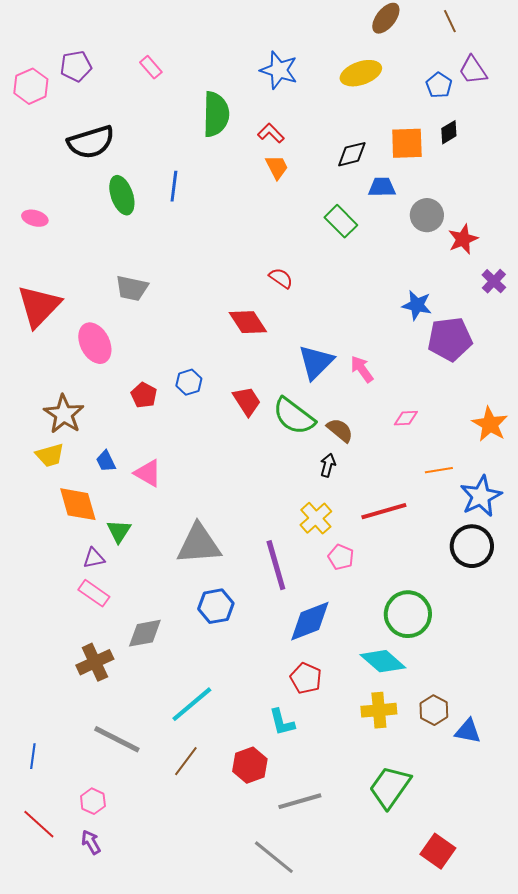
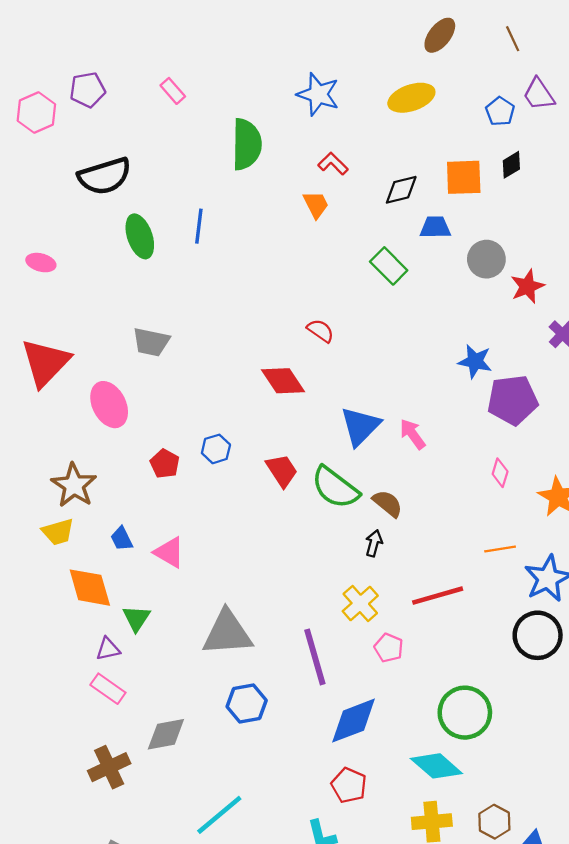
red L-shape: (271, 133) -> (333, 164), moved
pink diamond: (406, 418) -> (500, 473), moved, turned -70

